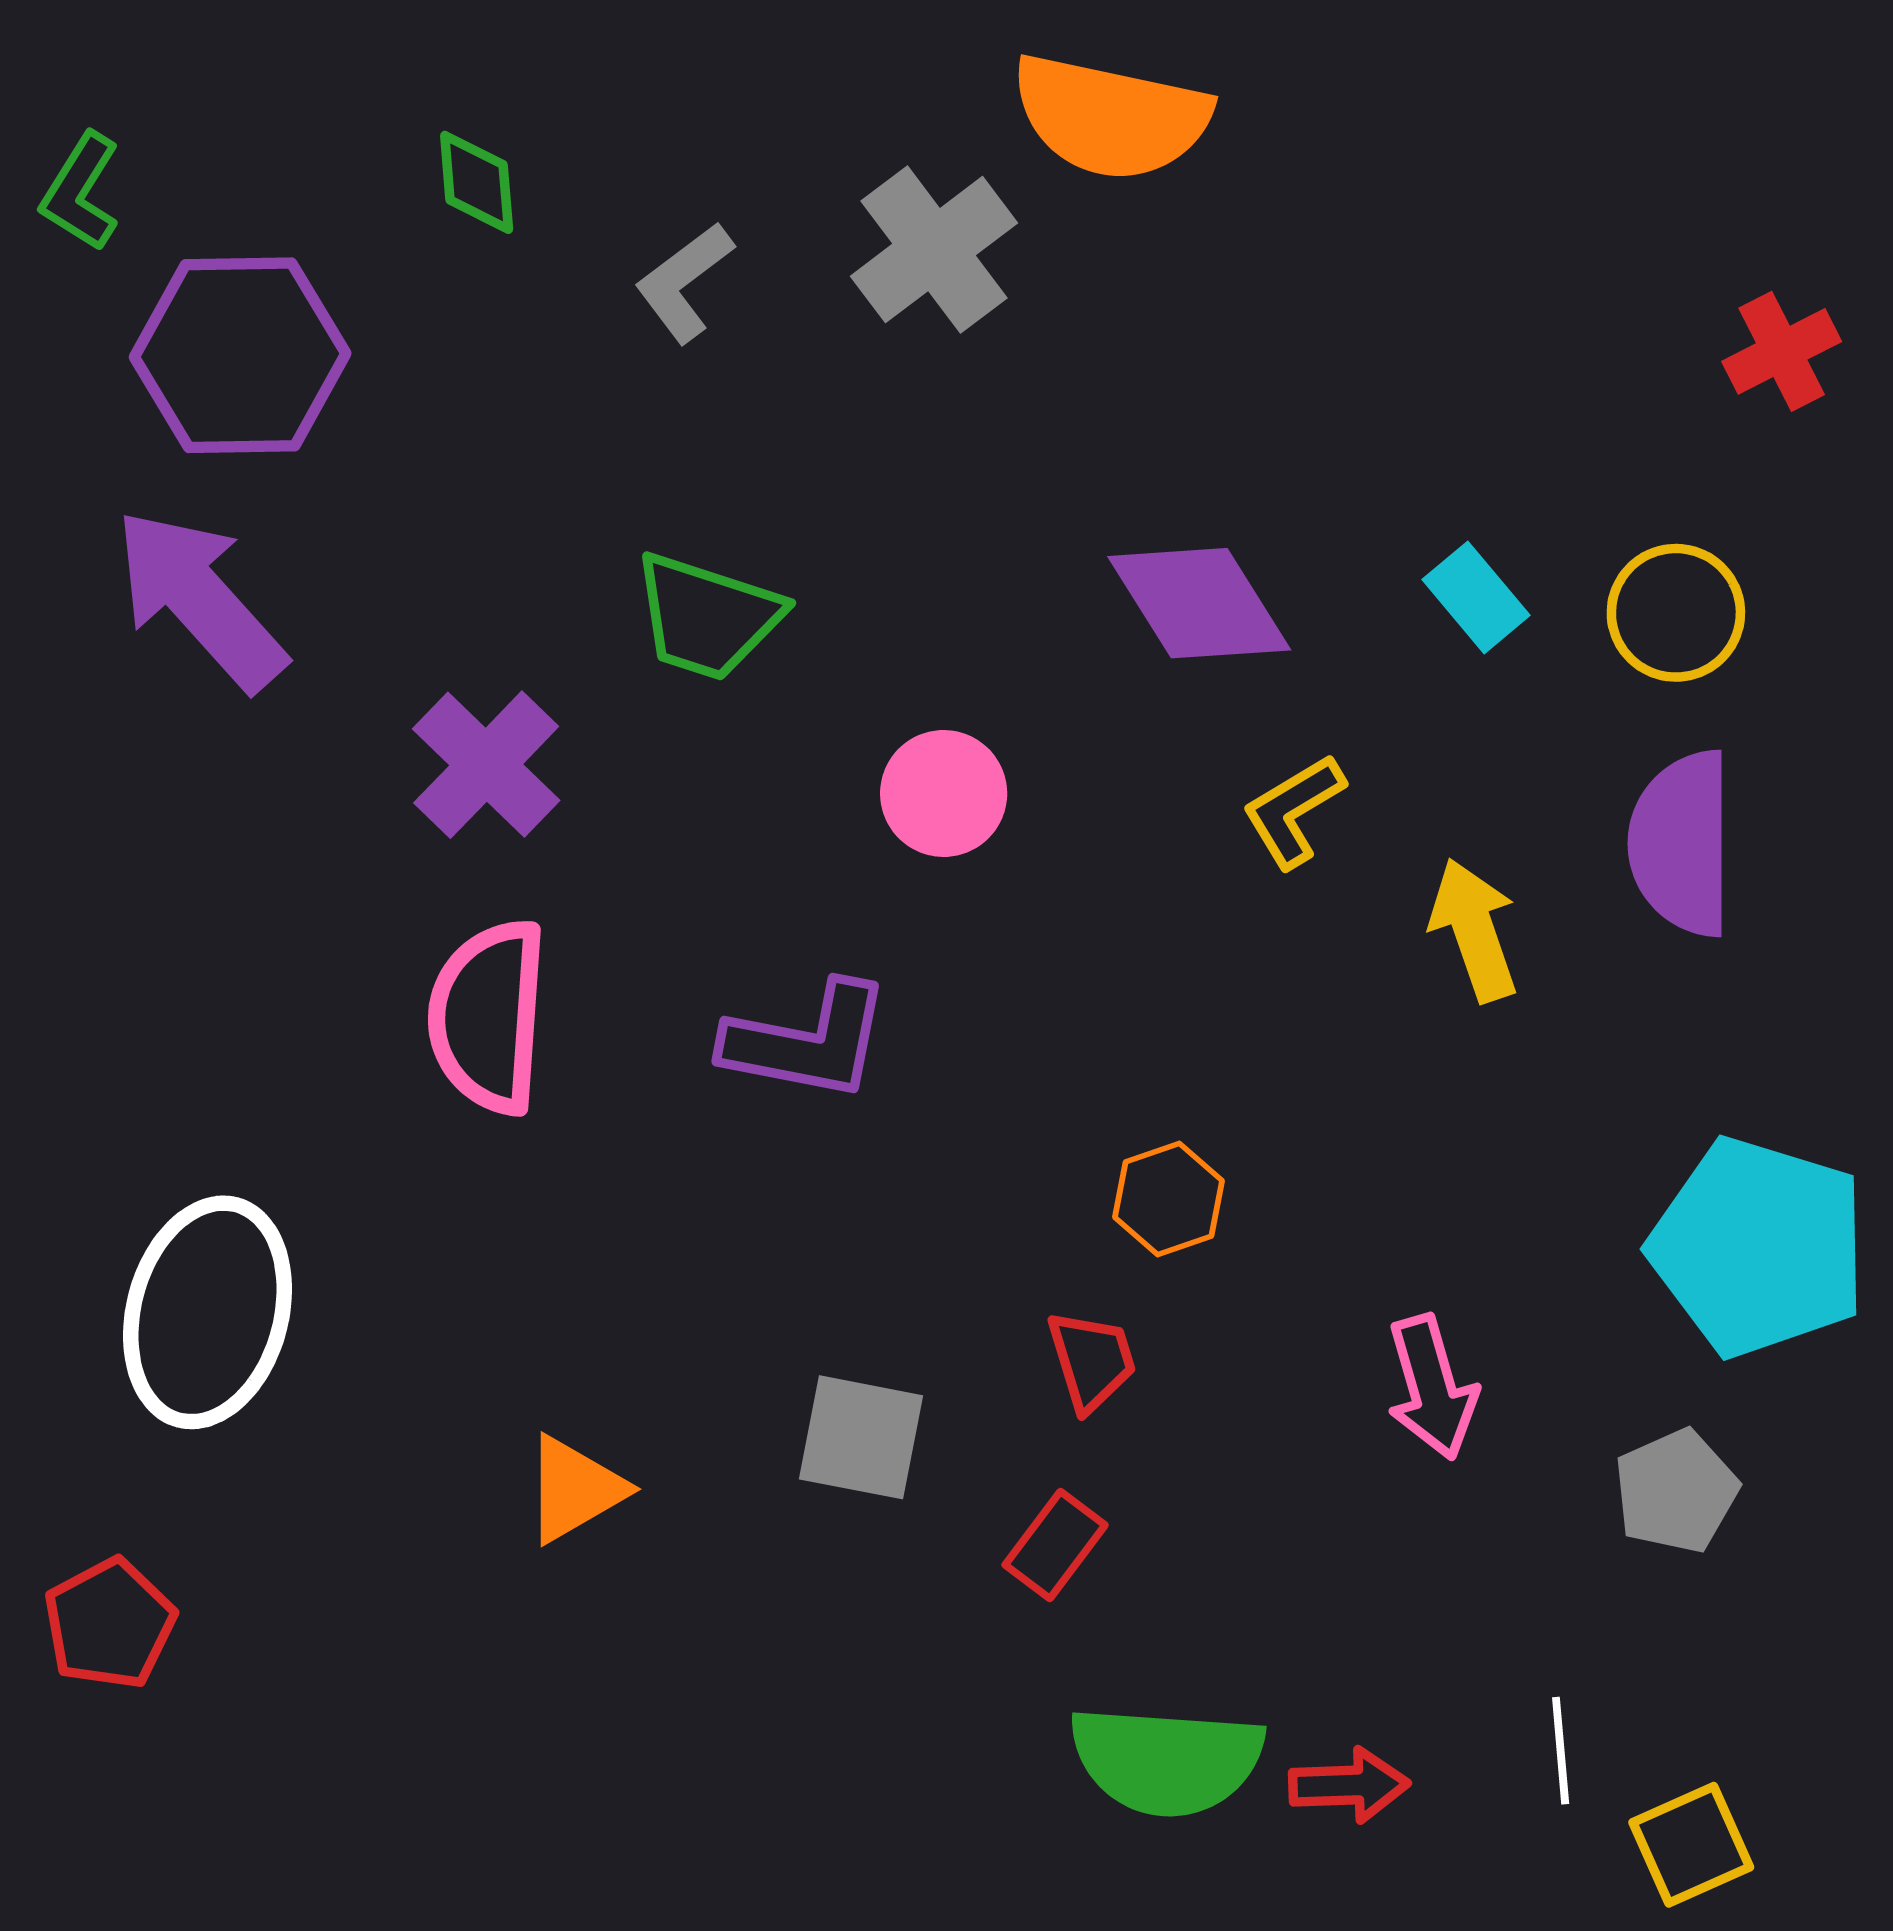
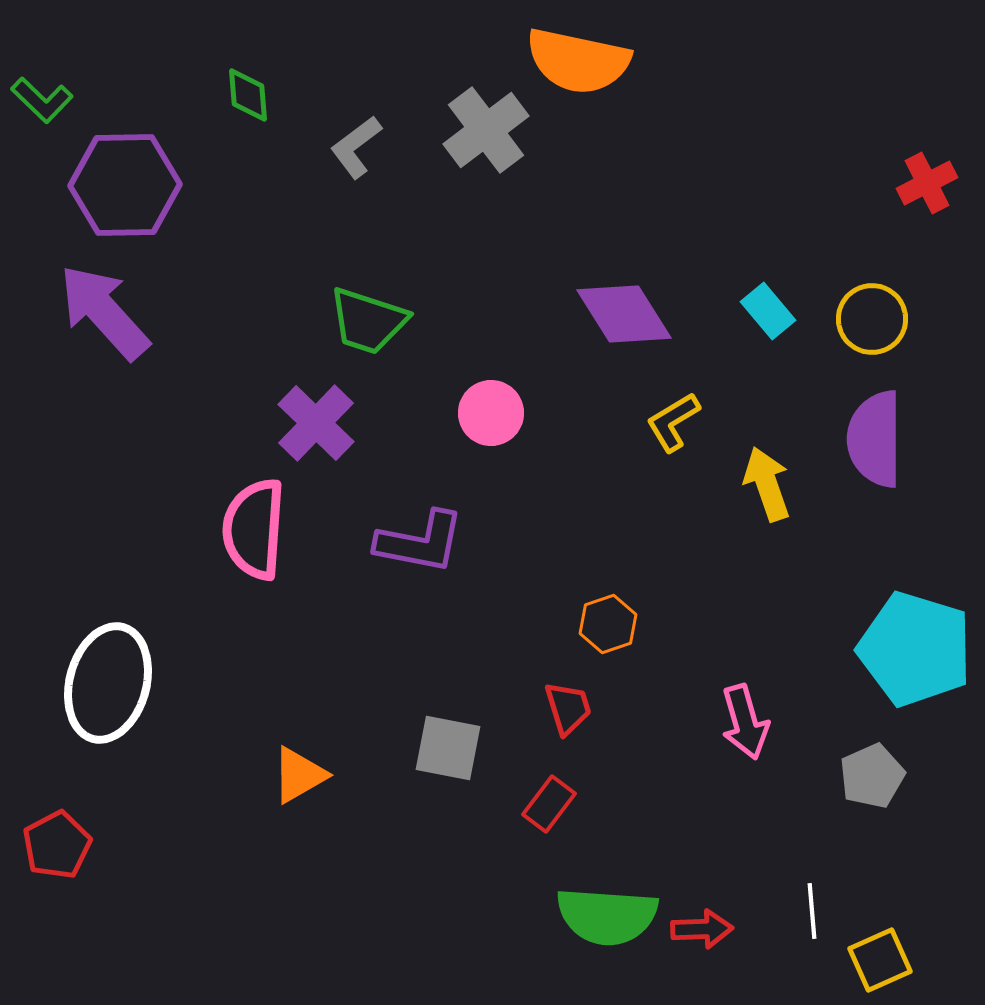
green L-shape: (81, 192) -> (42, 100), turned -78
purple cross: (486, 765) -> (316, 423), moved

